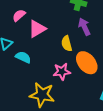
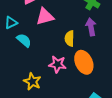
yellow star: (42, 95) -> (32, 81), size x0.7

